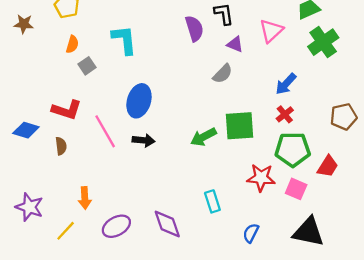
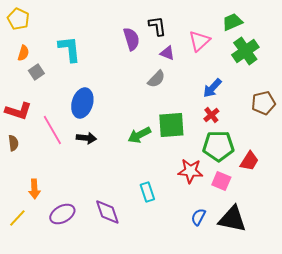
brown pentagon: (344, 117) -> (263, 103), moved
blue semicircle: (251, 233) -> (198, 217), moved

